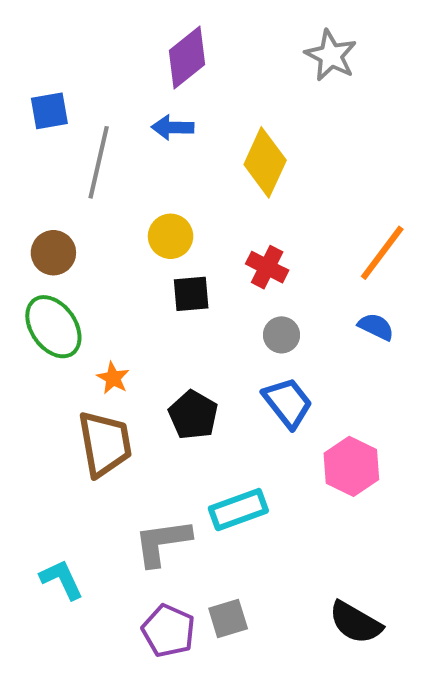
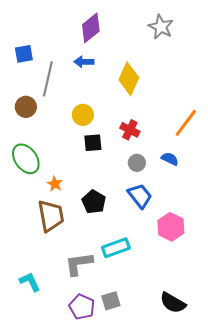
brown circle: (53, 253) -> (26, 107), moved
blue semicircle: (376, 327) -> (170, 159), moved

